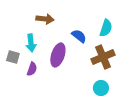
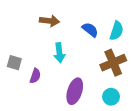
blue semicircle: (79, 36) -> (90, 30), moved
cyan arrow: (31, 43) -> (59, 53), moved
purple ellipse: (58, 55) -> (75, 91), moved

